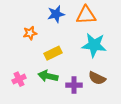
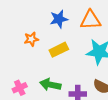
yellow rectangle: (53, 53) -> (59, 50), moved

